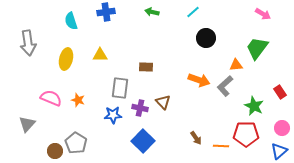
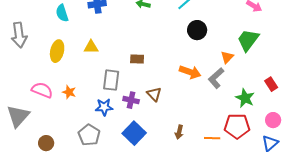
orange triangle: (236, 65) -> (227, 57), turned -40
gray triangle: (27, 124) -> (18, 116), size x1.4
brown arrow: (196, 138) -> (179, 132), moved, turned 48
gray pentagon: (76, 143) -> (89, 135), moved

